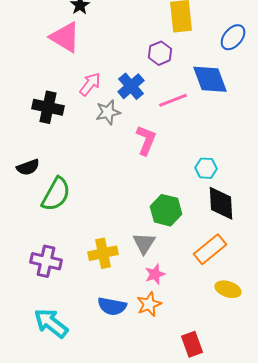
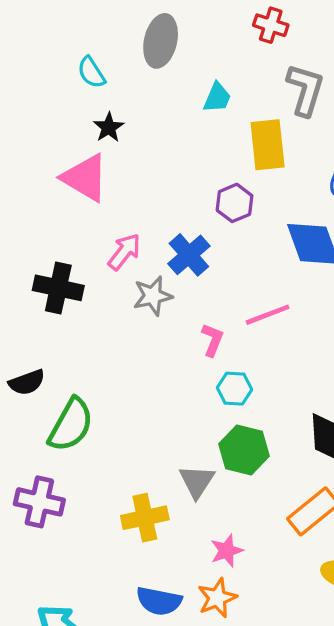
pink line: (173, 100) -> (268, 315), moved
pink L-shape: (146, 140) -> (212, 340), size x0.7
cyan hexagon: (206, 168) -> (235, 389), moved
gray triangle: (144, 243) -> (197, 481), moved
purple cross: (46, 261) -> (39, 502), moved

